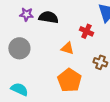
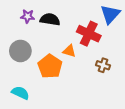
red cross: (86, 31) -> (89, 34), size x1.6
orange pentagon: (69, 80) -> (50, 66), moved

